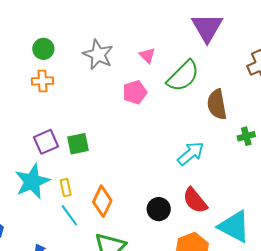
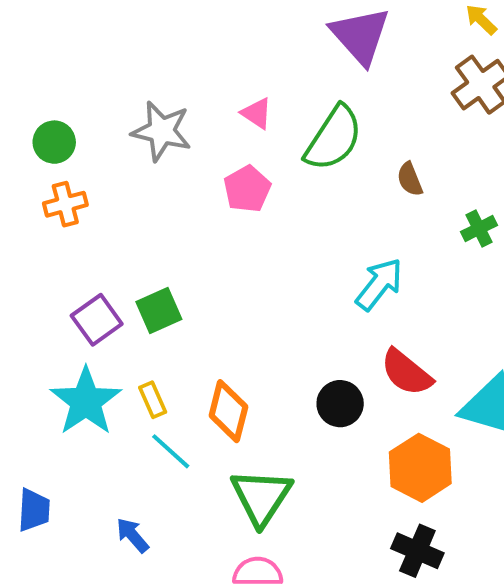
brown semicircle: (217, 104) -> (410, 179), size x0.6

